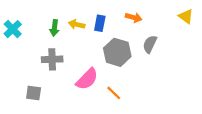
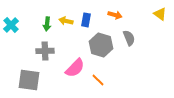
gray semicircle: (150, 44) -> (129, 38), turned 133
gray square: (34, 93) -> (29, 80), size x1.6

